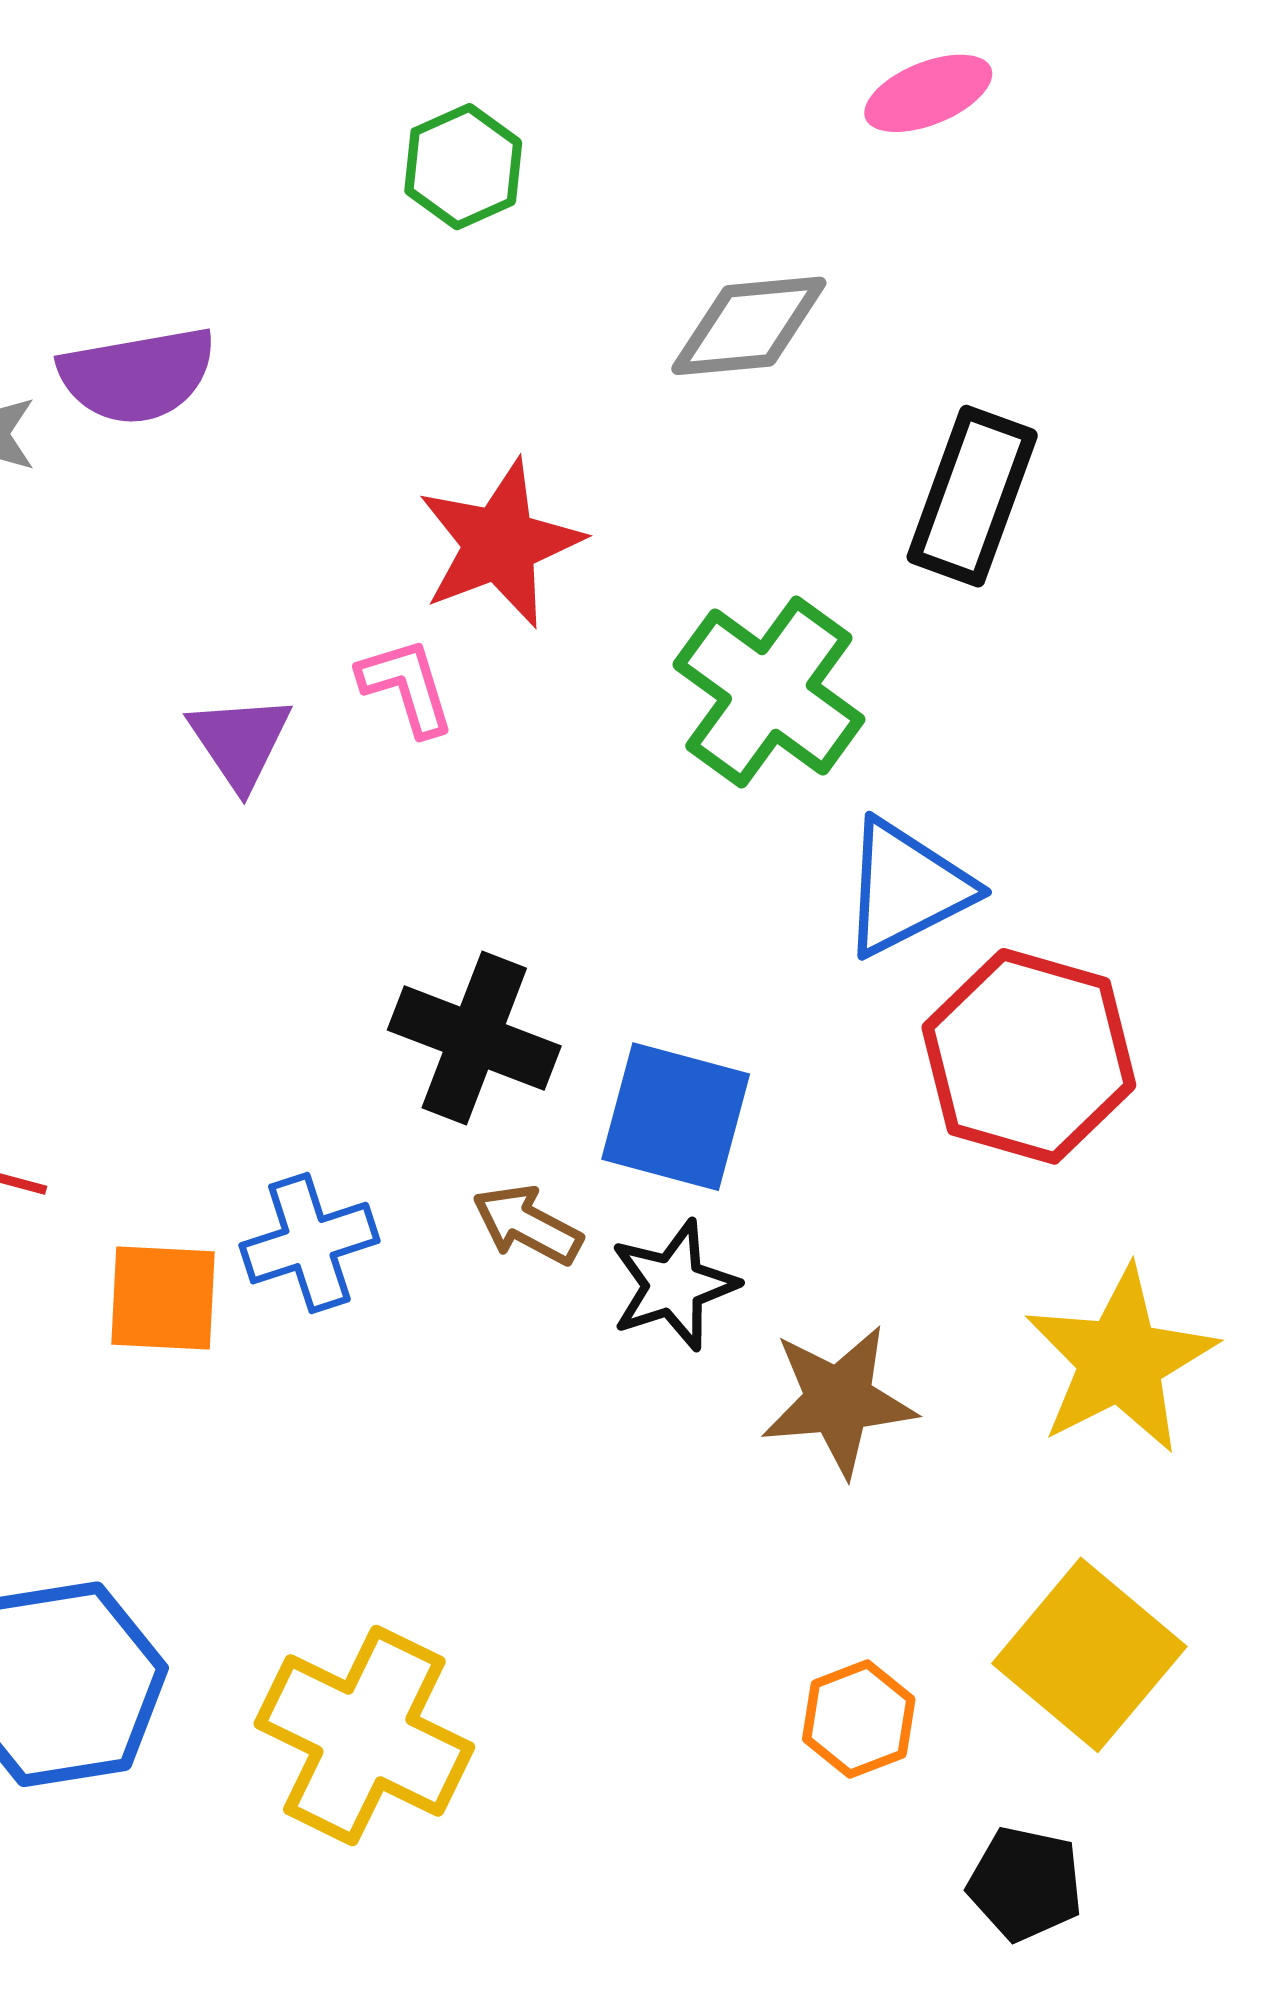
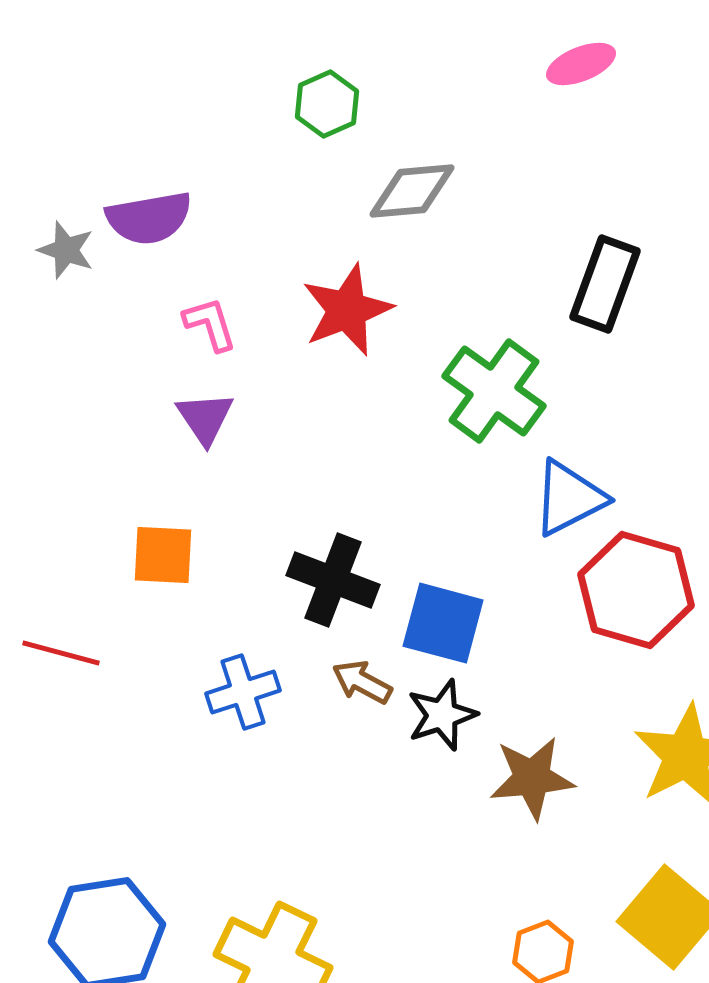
gray diamond: (749, 326) -> (412, 191), moved
pink L-shape: (406, 687) -> (210, 324), moved
orange square: (163, 1298) -> (163, 555), moved

